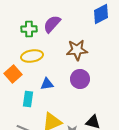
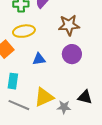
cyan rectangle: (28, 99) -> (13, 81), moved

